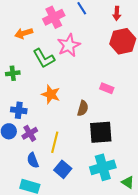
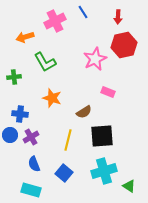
pink star: (69, 45) -> (95, 59), moved
brown semicircle: (83, 108) -> (84, 112), turned 42
yellow line: (55, 142) -> (68, 140), moved

